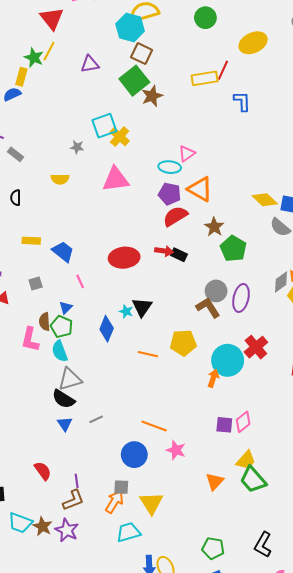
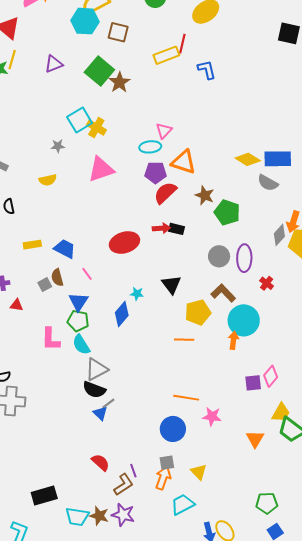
brown square: (142, 54) -> (118, 32), moved
black triangle: (142, 307) -> (171, 285), moved
blue triangle: (66, 308) -> (78, 302), size x1.5
brown L-shape: (208, 308) -> (223, 293), moved
brown semicircle: (45, 322) -> (57, 277), moved
blue diamond: (107, 329) -> (122, 314), turned 30
red cross: (256, 347) -> (267, 283), moved, size x0.6
orange line: (148, 354) -> (184, 340), moved
gray line: (96, 419) -> (108, 404), moved
red semicircle: (43, 471) -> (101, 462), moved
purple line: (77, 481) -> (133, 471), moved
yellow triangle: (151, 503) -> (199, 472), size x0.7

